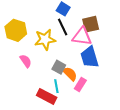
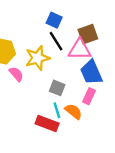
pink semicircle: (26, 61) -> (16, 74), moved
orange semicircle: (70, 74) -> (74, 111), moved
pink rectangle: (80, 84) -> (89, 96), moved

